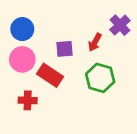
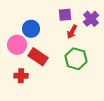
blue circle: (22, 29) -> (31, 29), moved
purple square: (65, 49) -> (65, 15), moved

